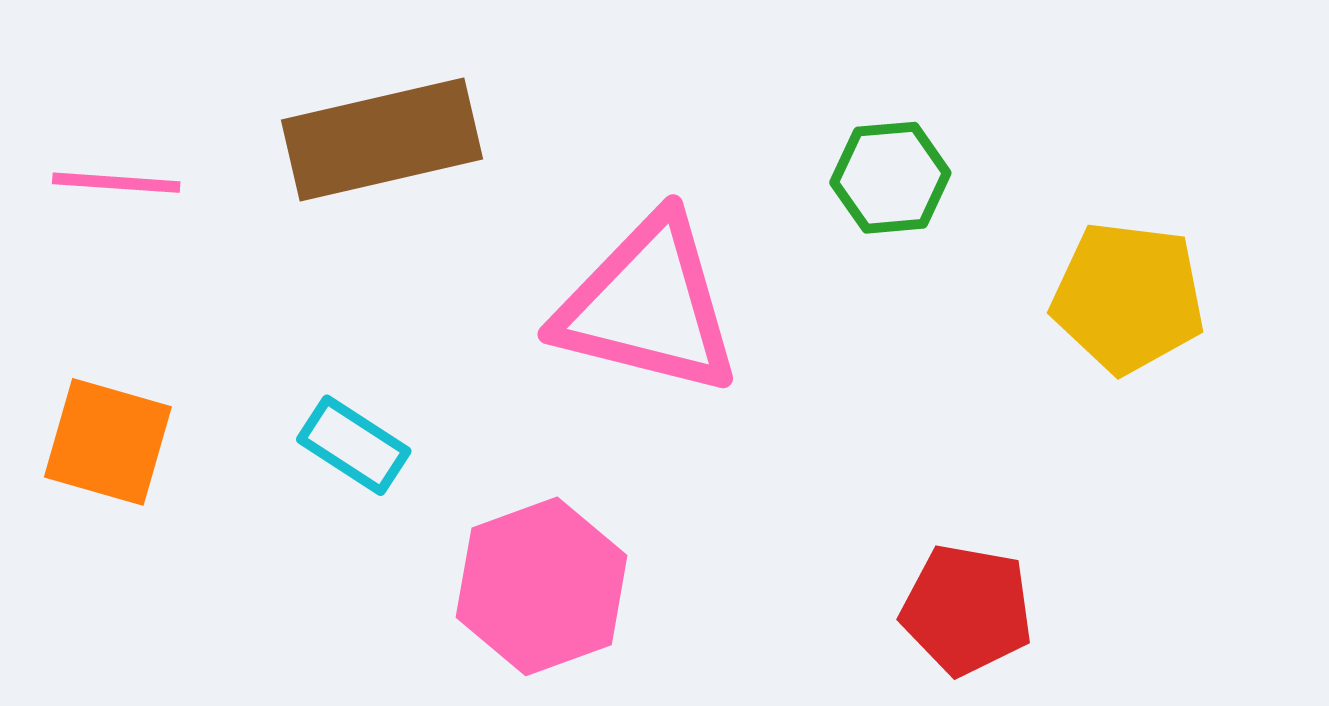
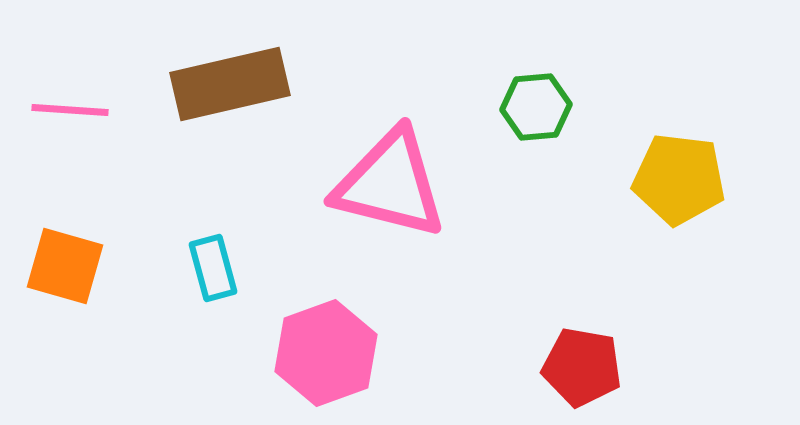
cyan rectangle: (354, 445) -> (213, 268), turned 42

